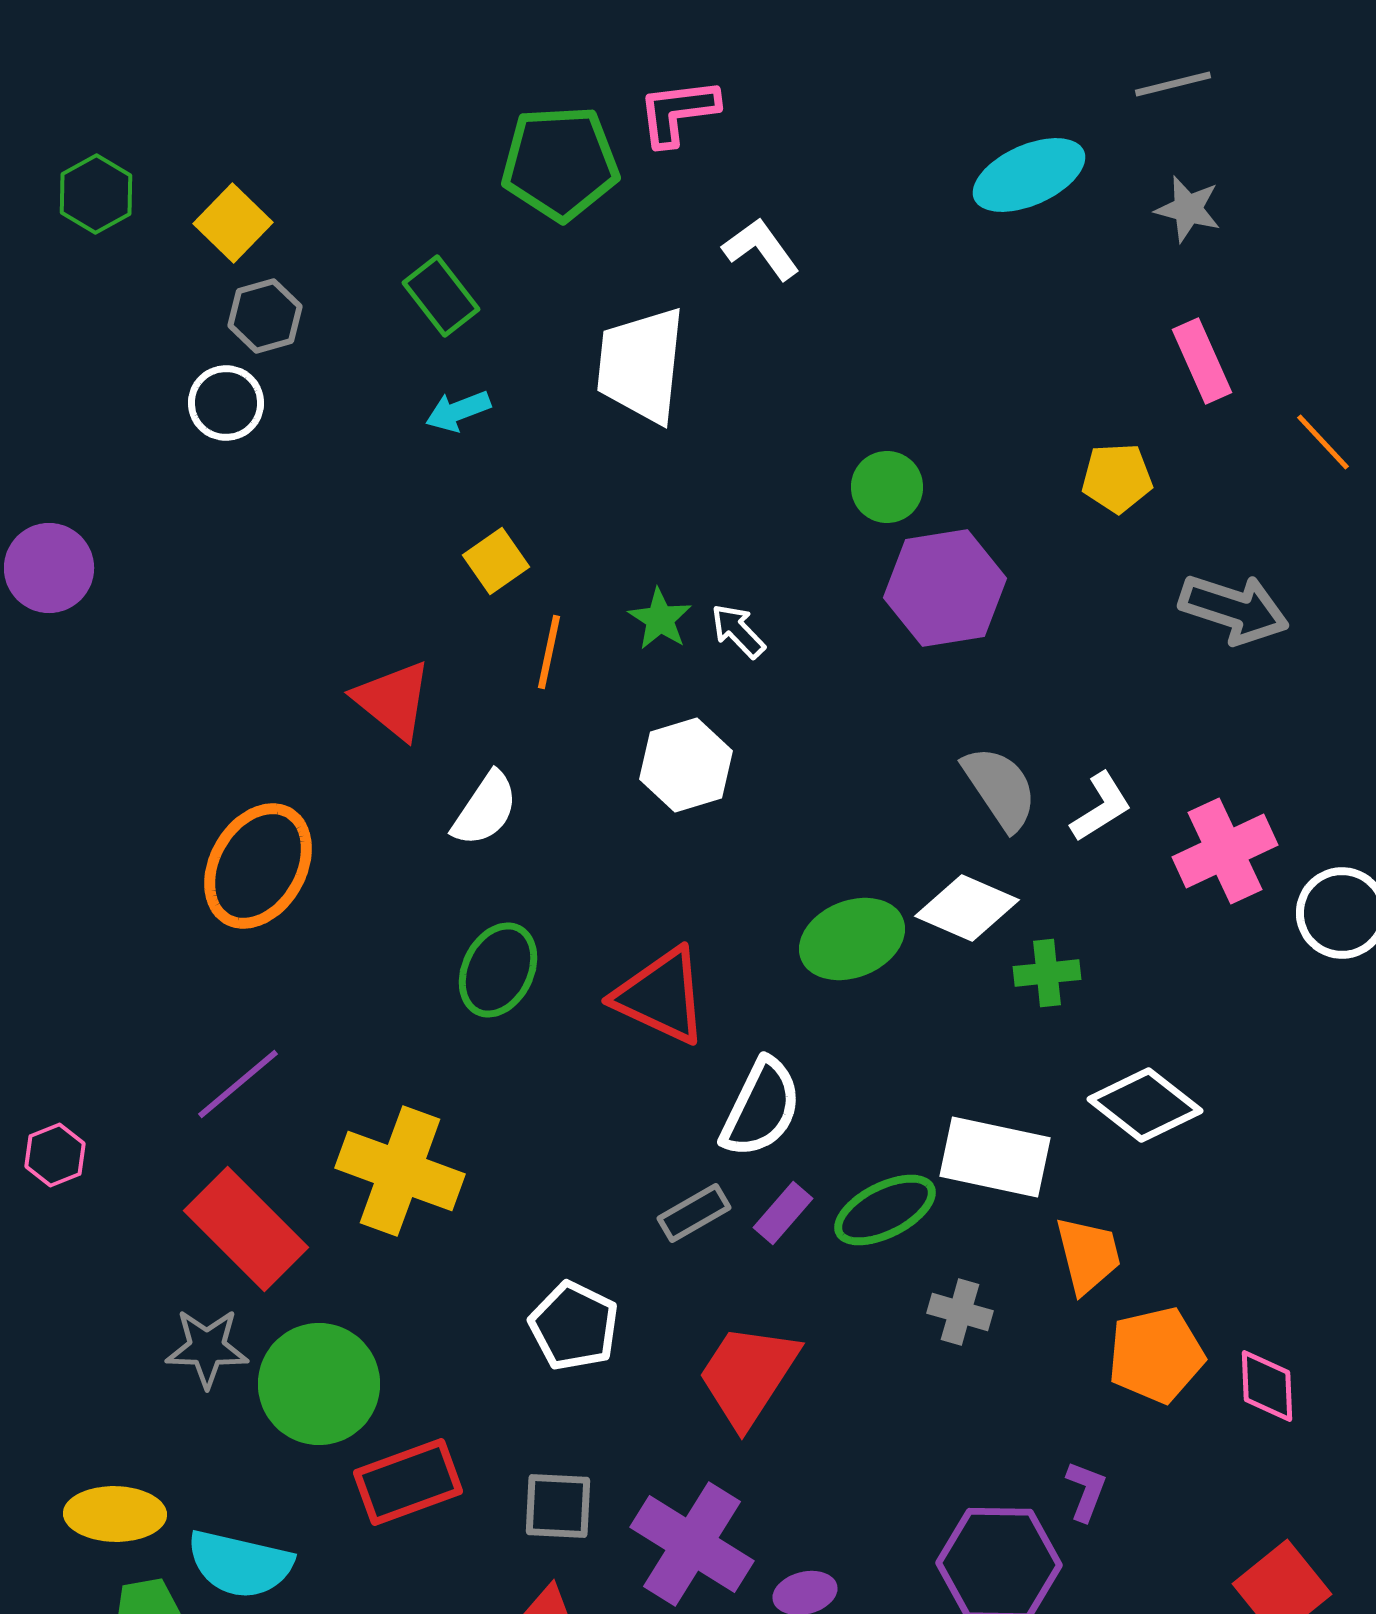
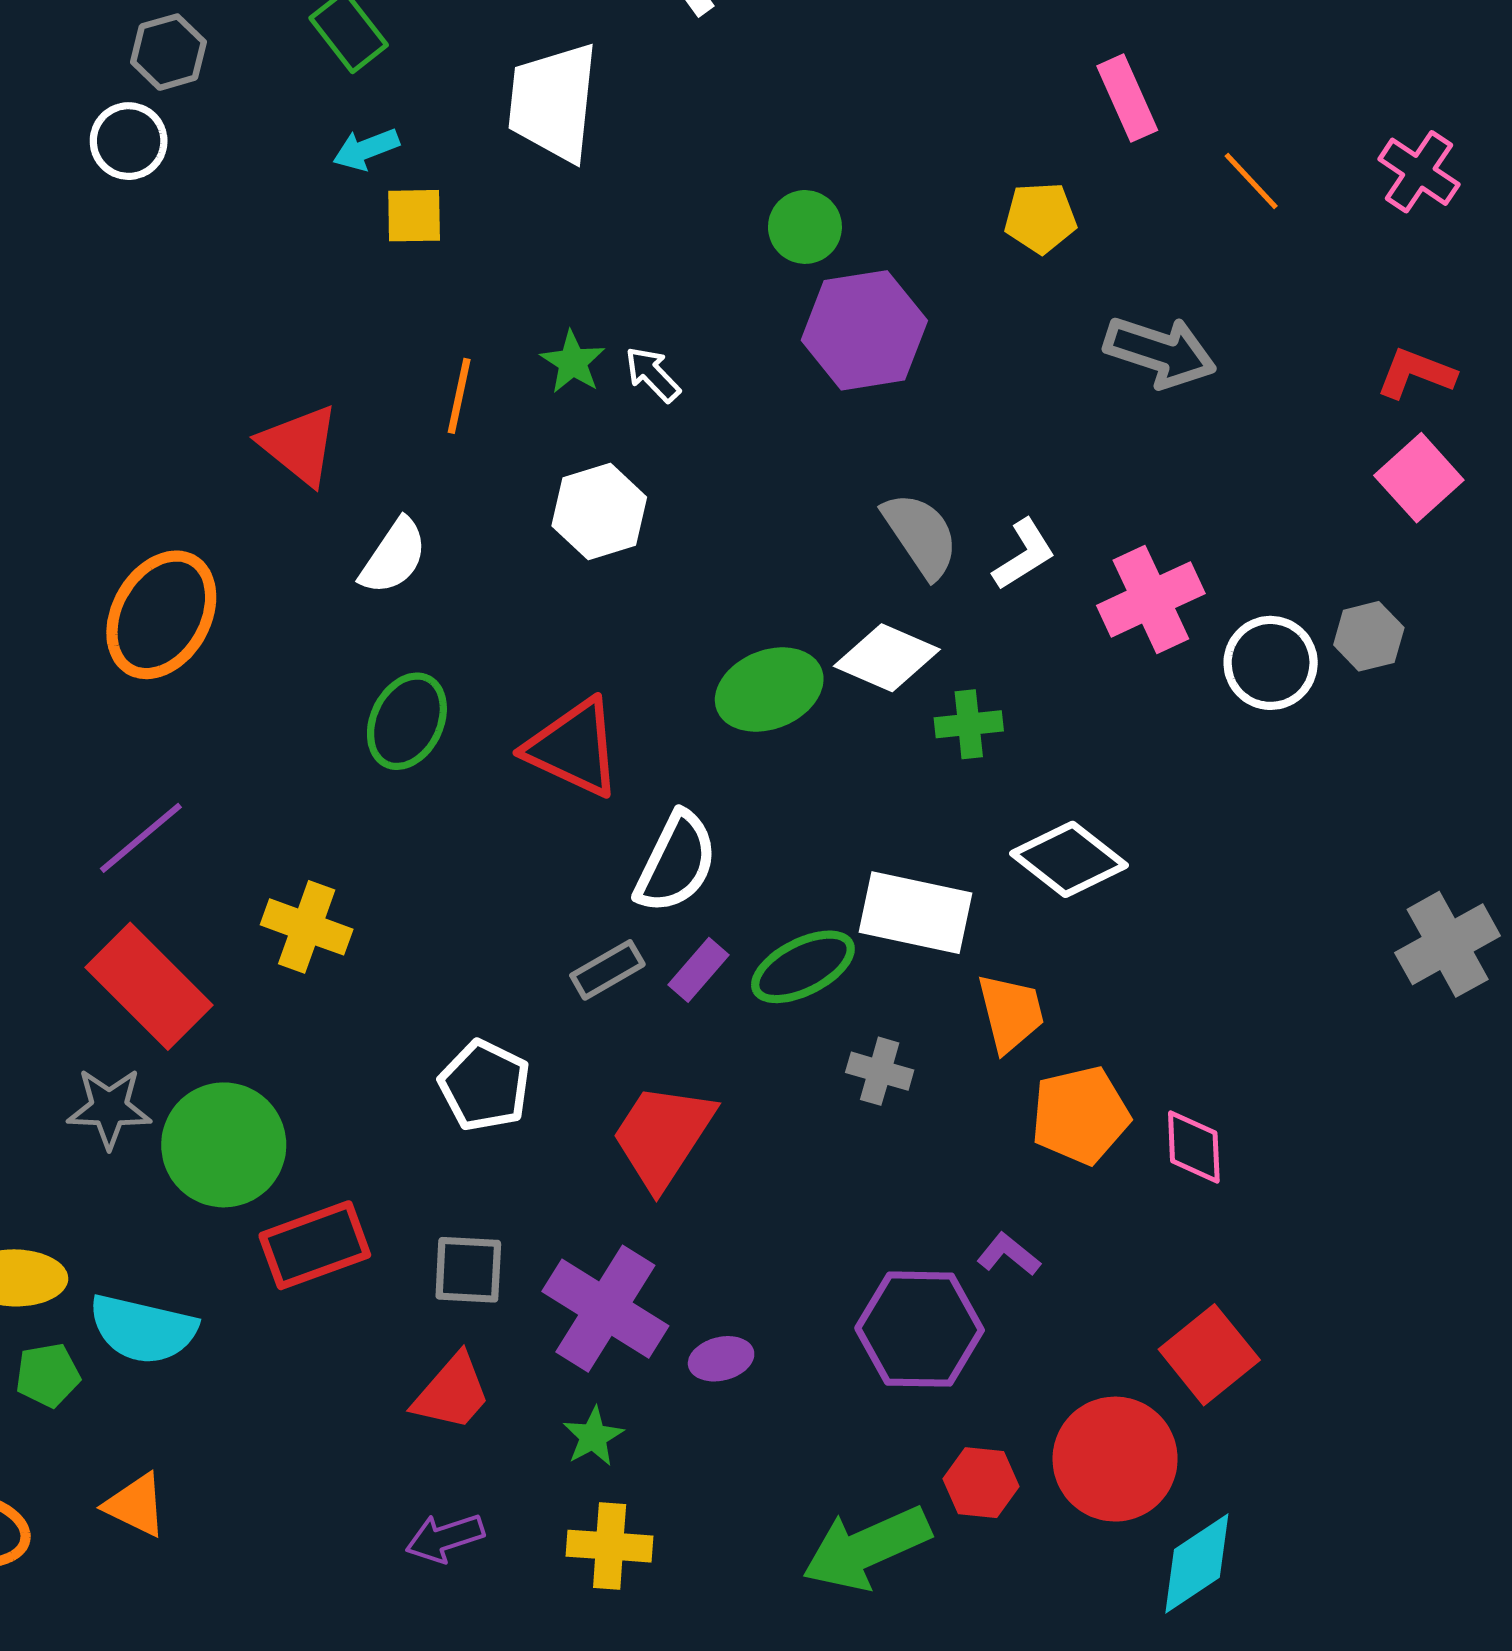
yellow square: (496, 561) -> (414, 216), moved, turned 34
yellow cross: (400, 1171) -> (307, 927), size x0.7
purple L-shape: (1086, 1491) -> (1009, 1254), turned -72

